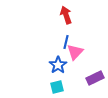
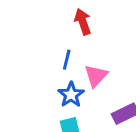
blue line: (66, 42) -> (67, 60), moved

